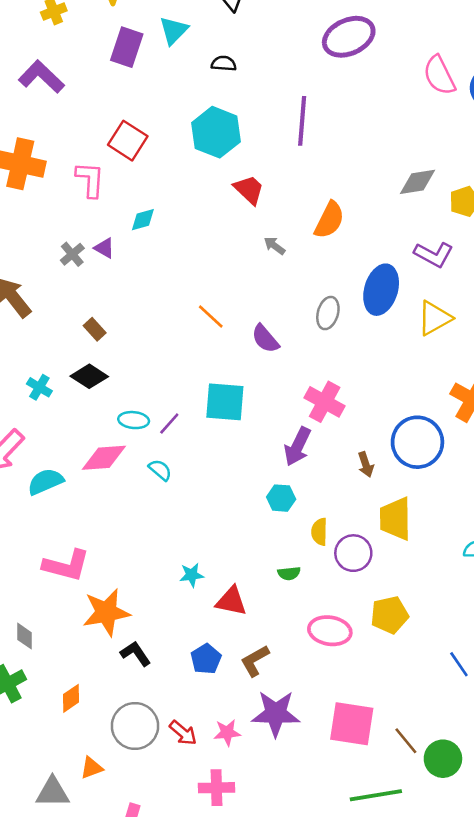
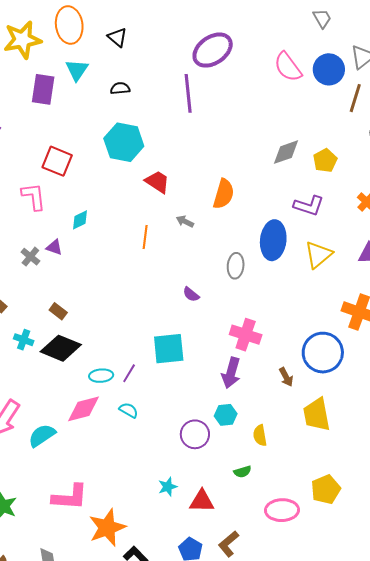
purple line: (302, 121) -> (188, 93), moved
orange line: (211, 317) -> (145, 237), moved, turned 65
purple semicircle: (265, 339) -> (191, 294), size x0.7
black diamond: (89, 376) -> (61, 348), size x1.4
cyan cross: (39, 387) -> (24, 340), moved
purple circle: (353, 553) -> (195, 434), moved

